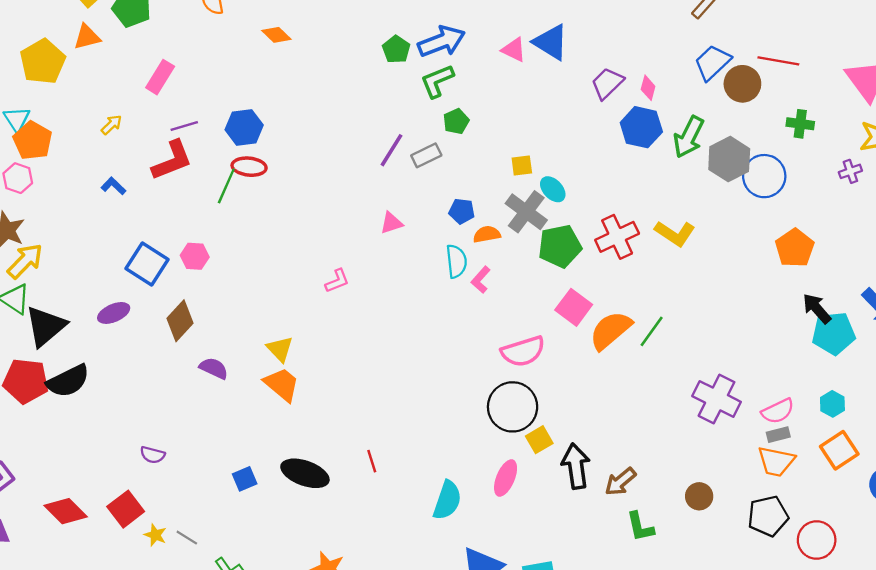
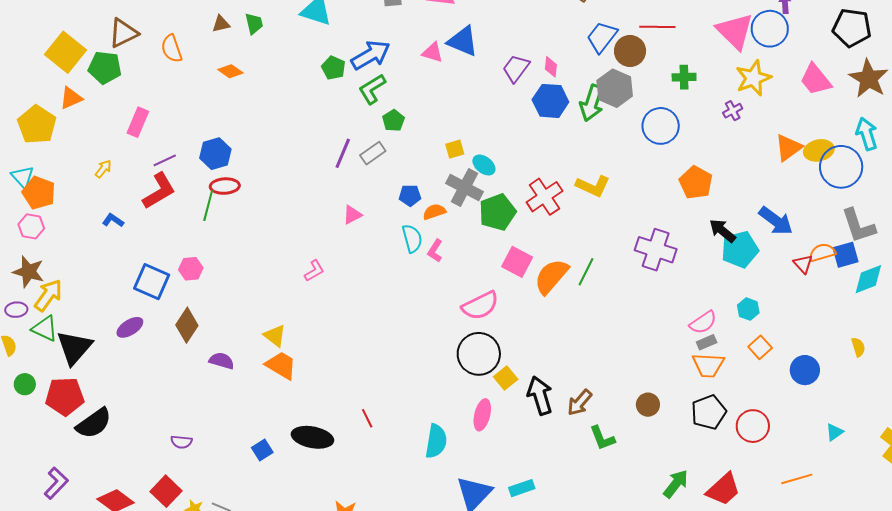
gray hexagon: (729, 159) -> (615, 88), moved
black semicircle: (68, 381) -> (94, 423), moved
purple cross: (717, 399) -> (656, 250), moved
orange square: (839, 450) -> (760, 347), size x0.7

